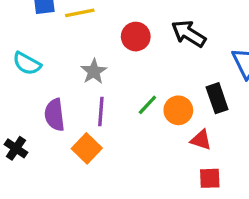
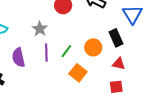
green line: (147, 105) -> (66, 51), moved
red triangle: (201, 140) -> (119, 64), moved
orange square: (87, 148) -> (78, 73), moved

